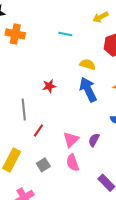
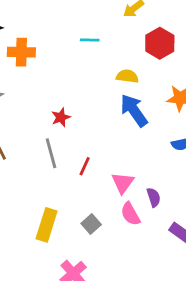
red star: (49, 86) -> (61, 117), moved
red line: (38, 131) -> (85, 166), moved
purple semicircle: (94, 140) -> (154, 197), moved, turned 144

